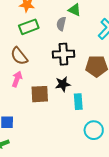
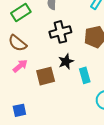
pink arrow: (17, 79) -> (20, 66), turned 42

